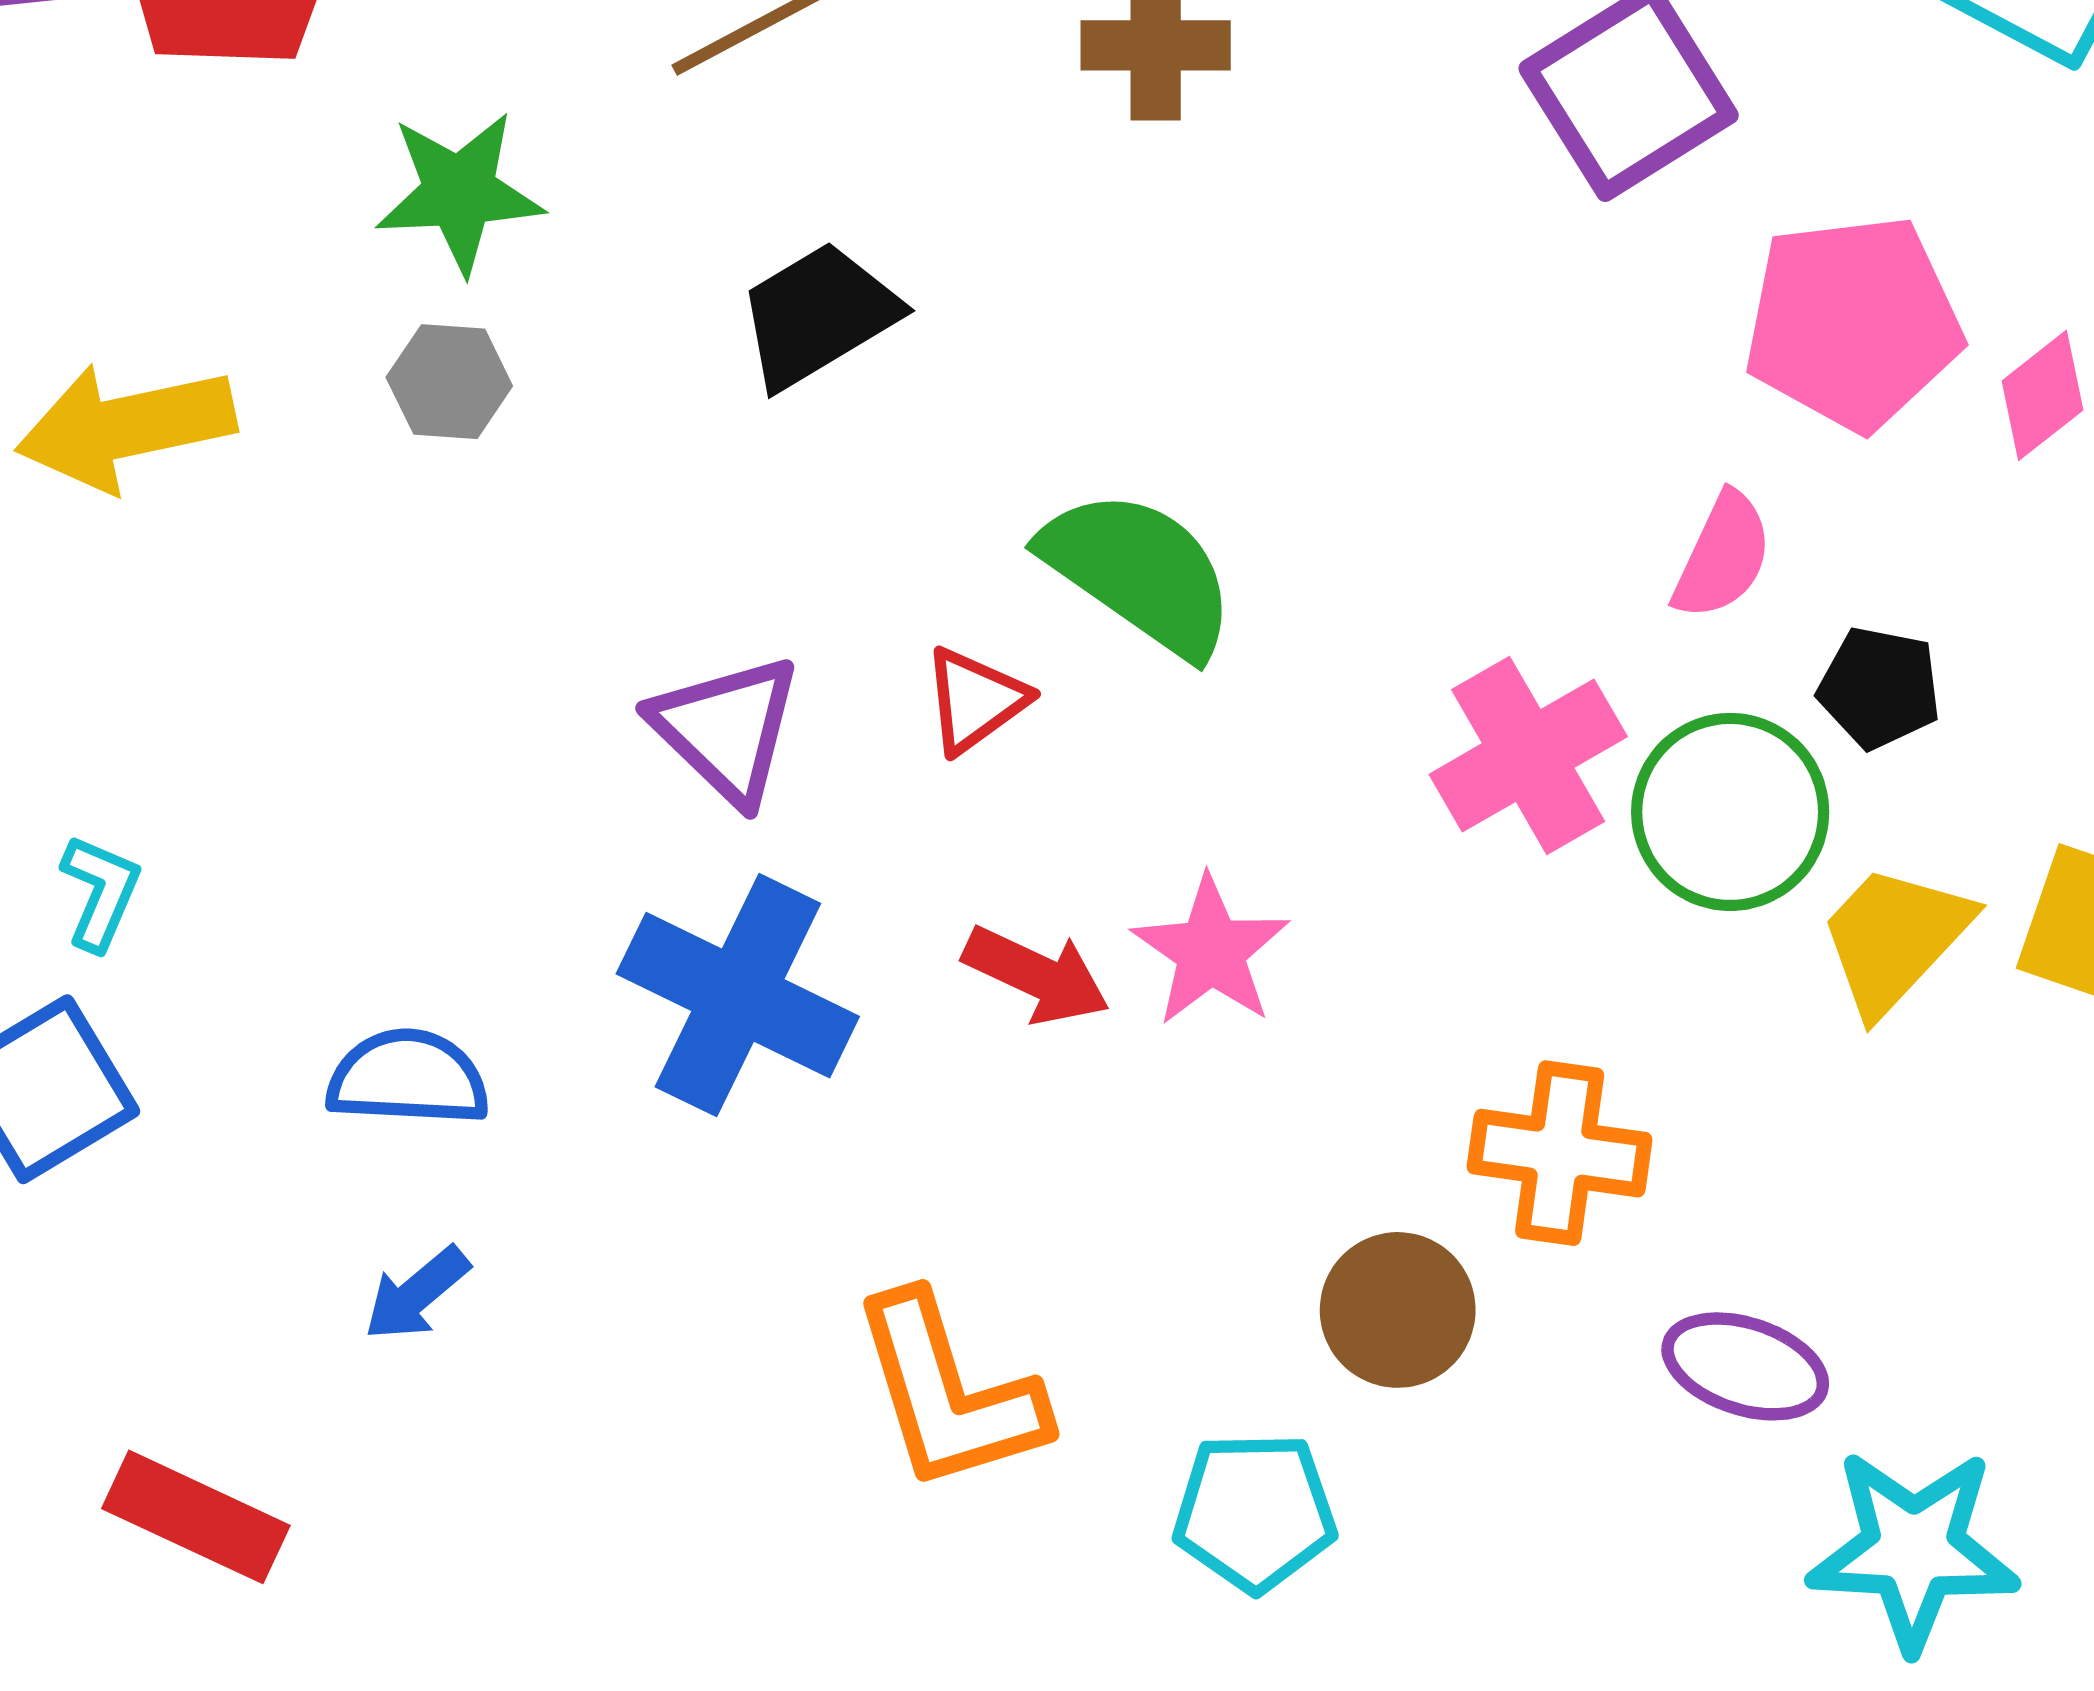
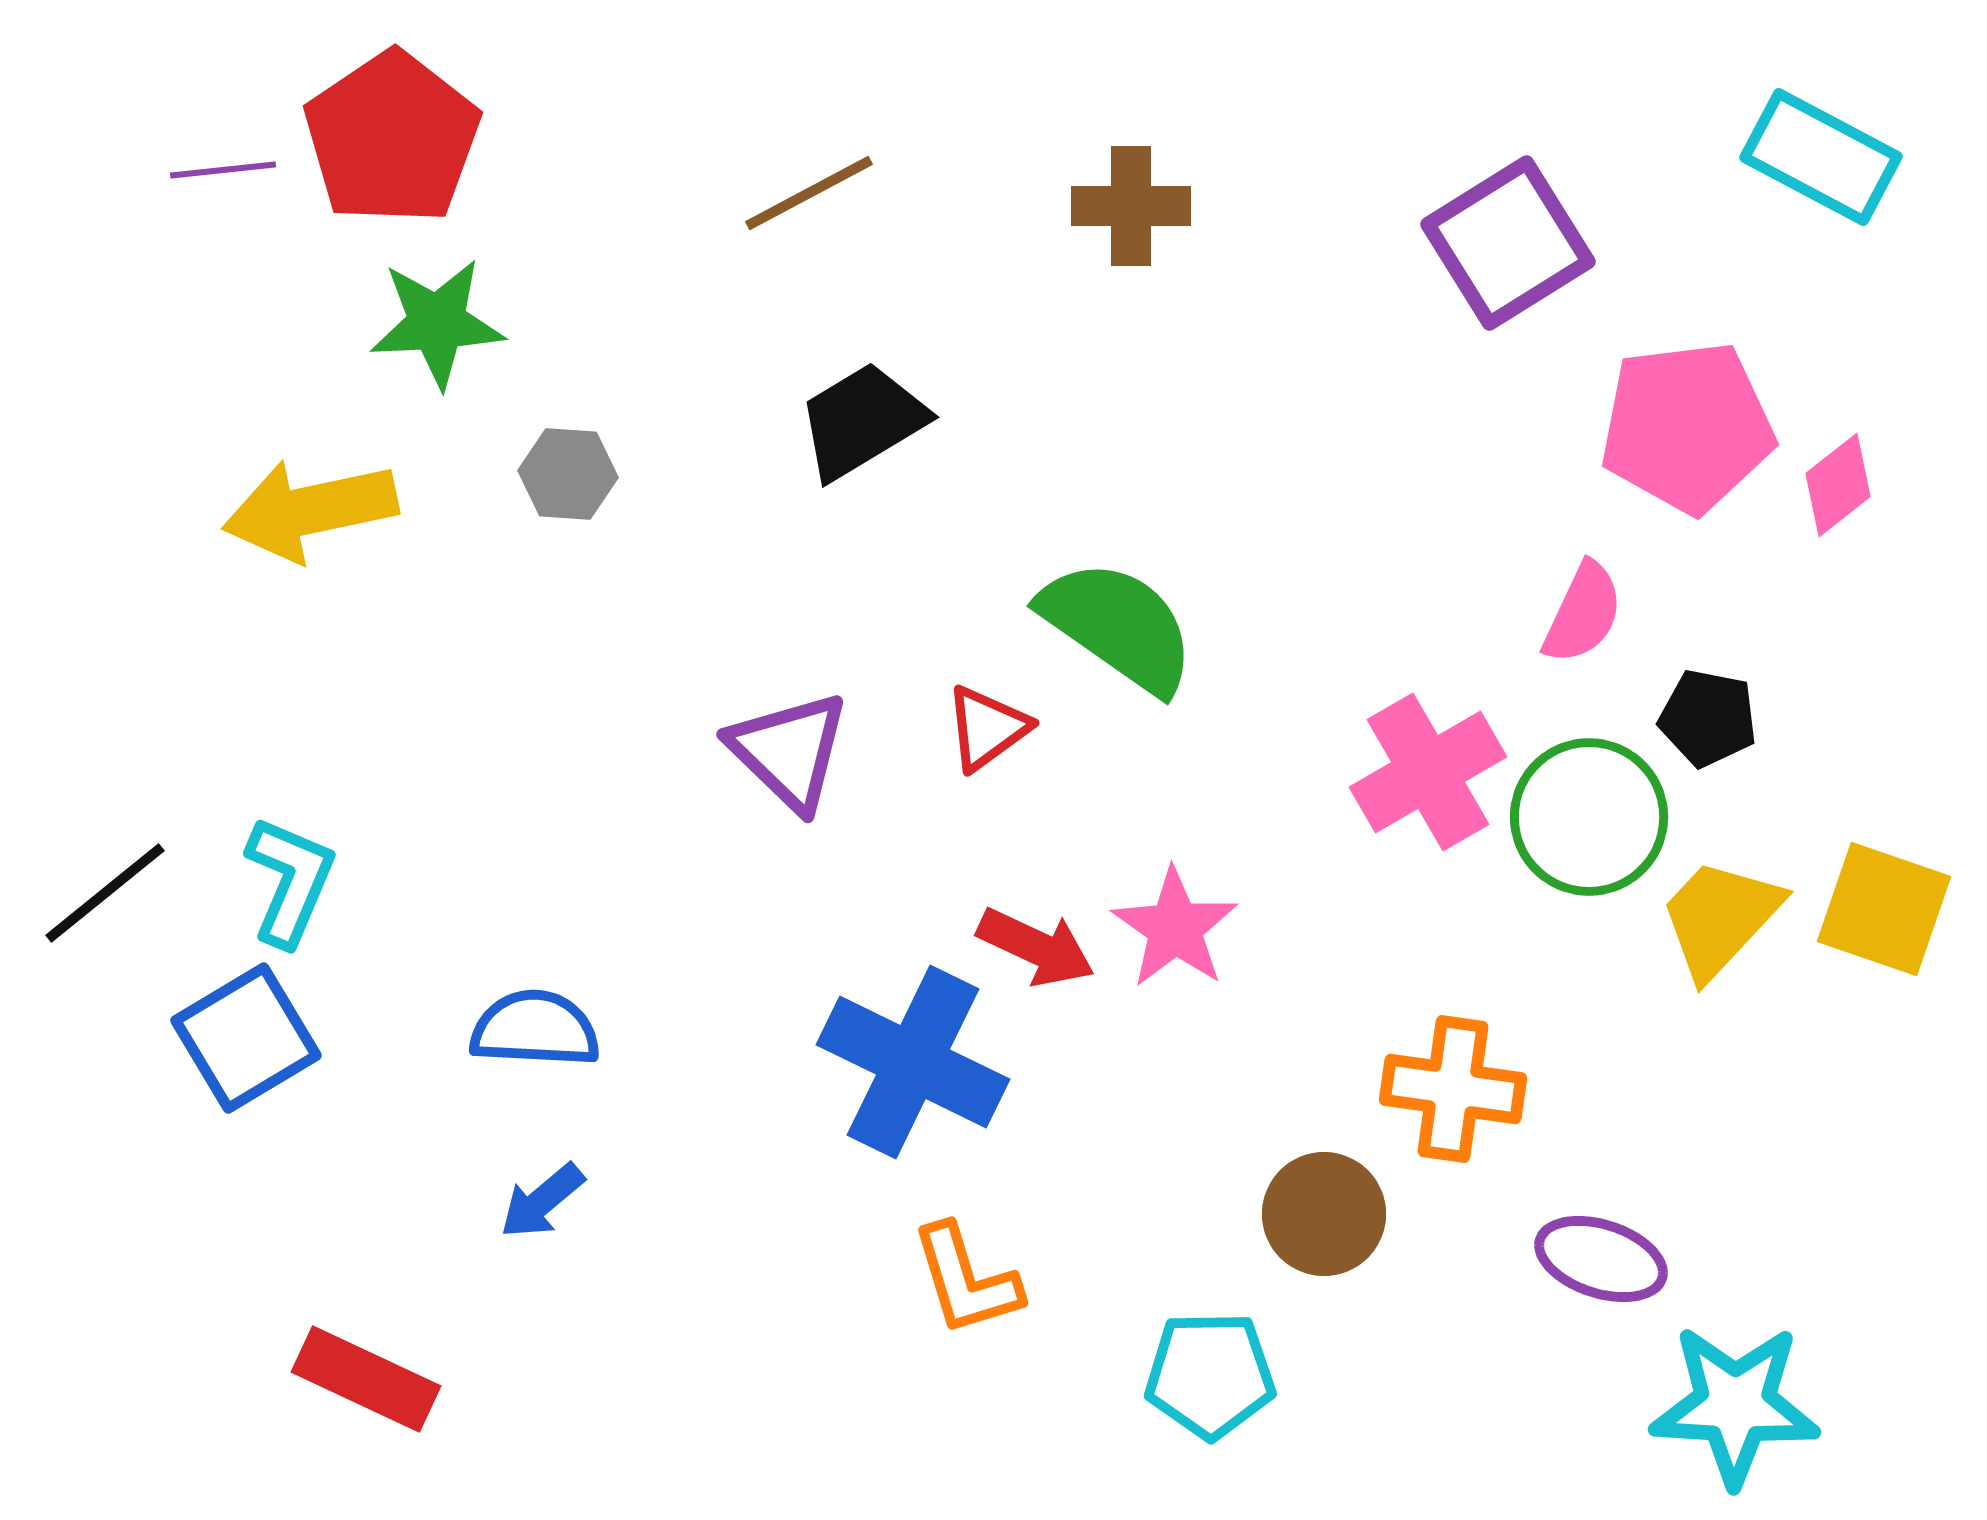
green star: (459, 192) -> (437, 323), moved
cyan L-shape: (101, 892) -> (290, 881), size x1.4
blue cross: (738, 995) -> (913, 1062), moved
orange L-shape: (949, 1393) -> (966, 1280), size x0.7

